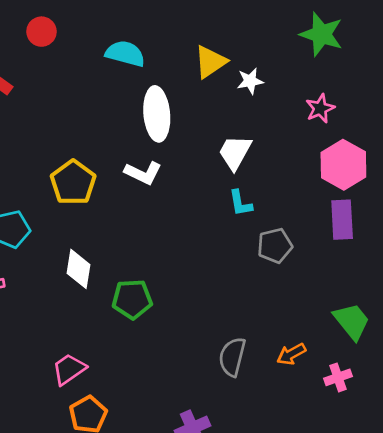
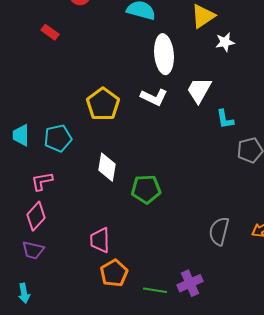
white star: (250, 81) -> (225, 42), moved
white trapezoid: (235, 152) -> (199, 90), moved
pink trapezoid: (69, 369) -> (100, 240), turned -56

